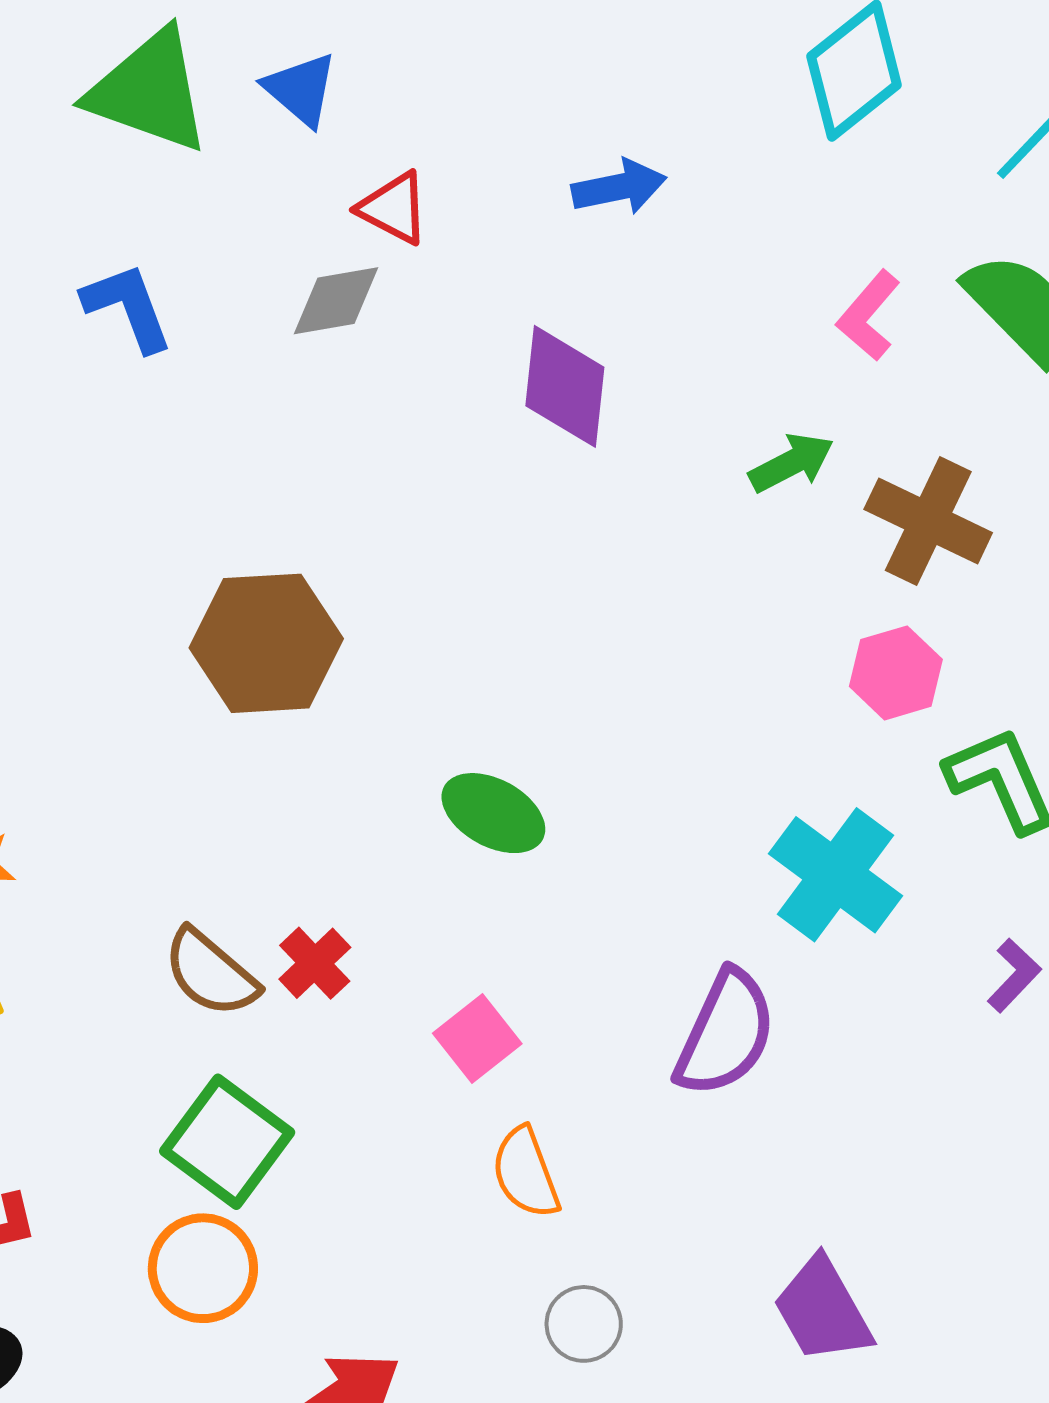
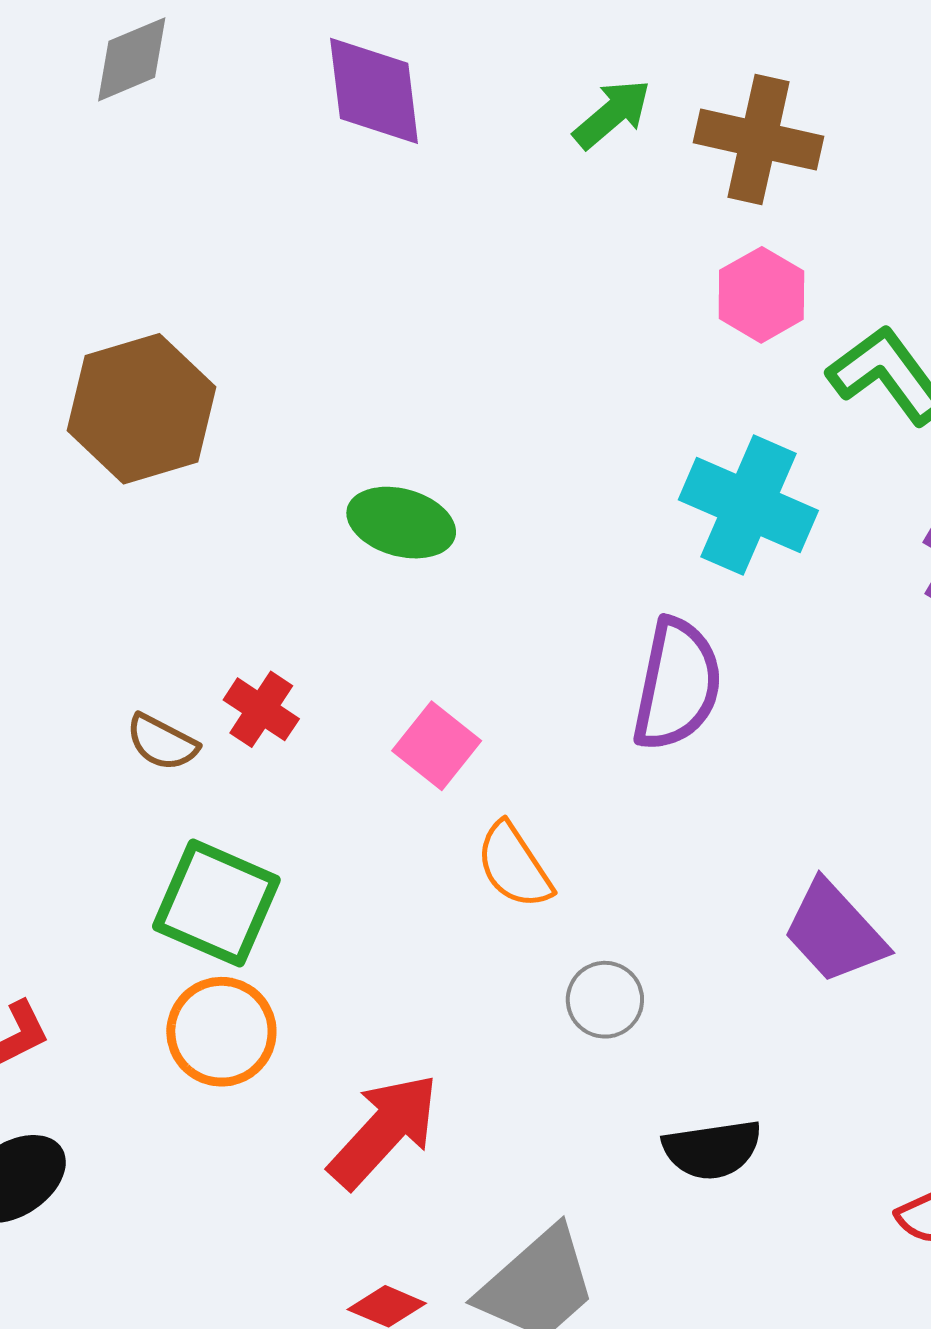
brown semicircle: (211, 973) -> (162, 742), size x0.7

